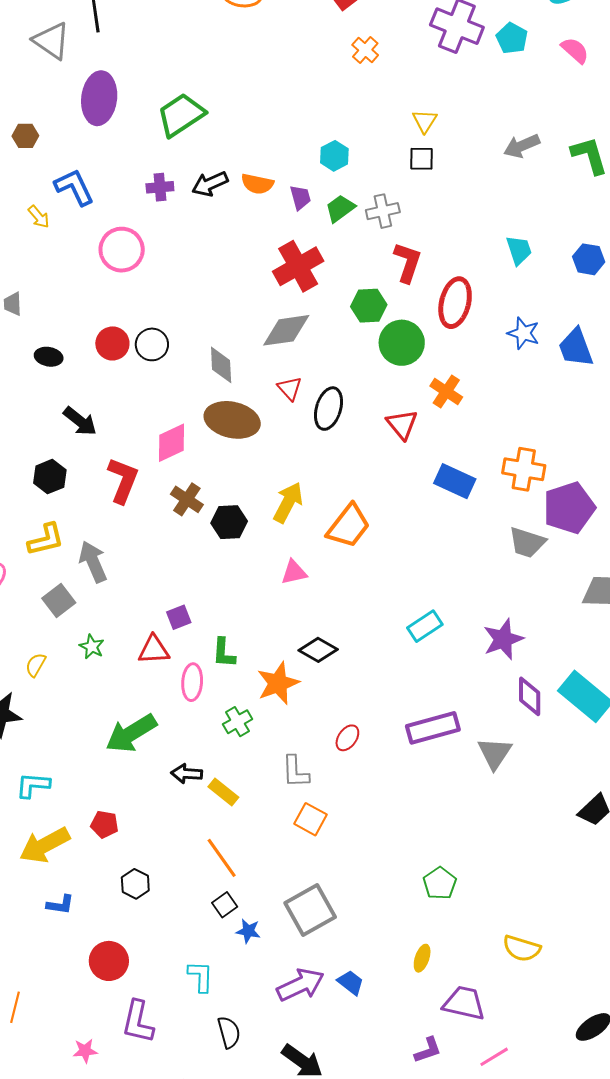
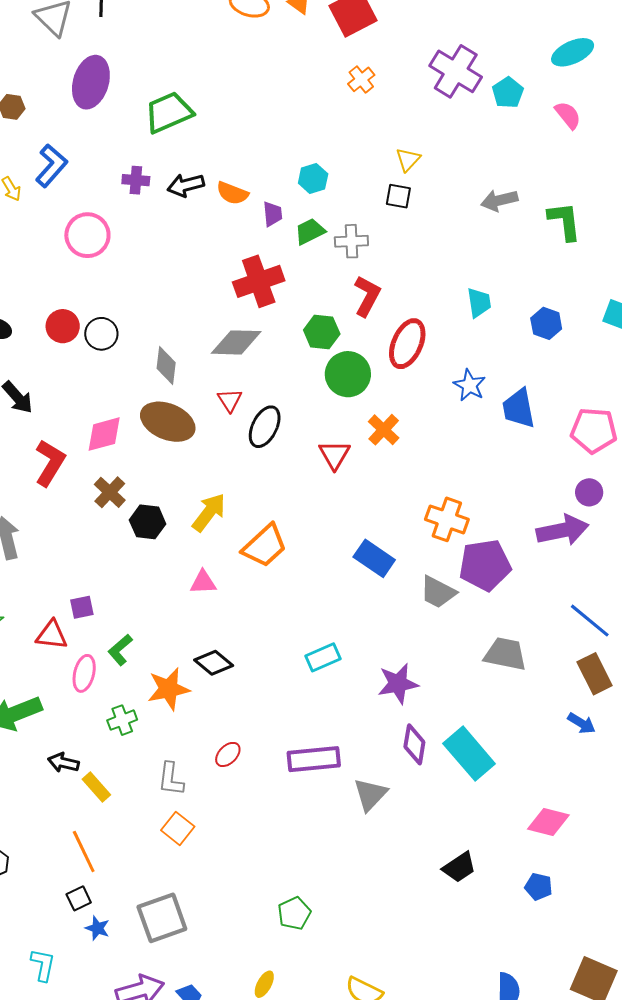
blue L-shape: (74, 187) -> (51, 166), turned 57
blue rectangle: (455, 481) -> (374, 558), moved
green L-shape: (224, 653) -> (120, 650), turned 36

